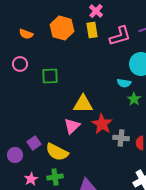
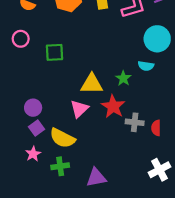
cyan semicircle: (124, 83) -> (146, 66), moved
green star: (134, 99) -> (123, 78), moved
purple circle: (15, 155) -> (33, 108), moved
pink star: (31, 179) -> (33, 154), moved

